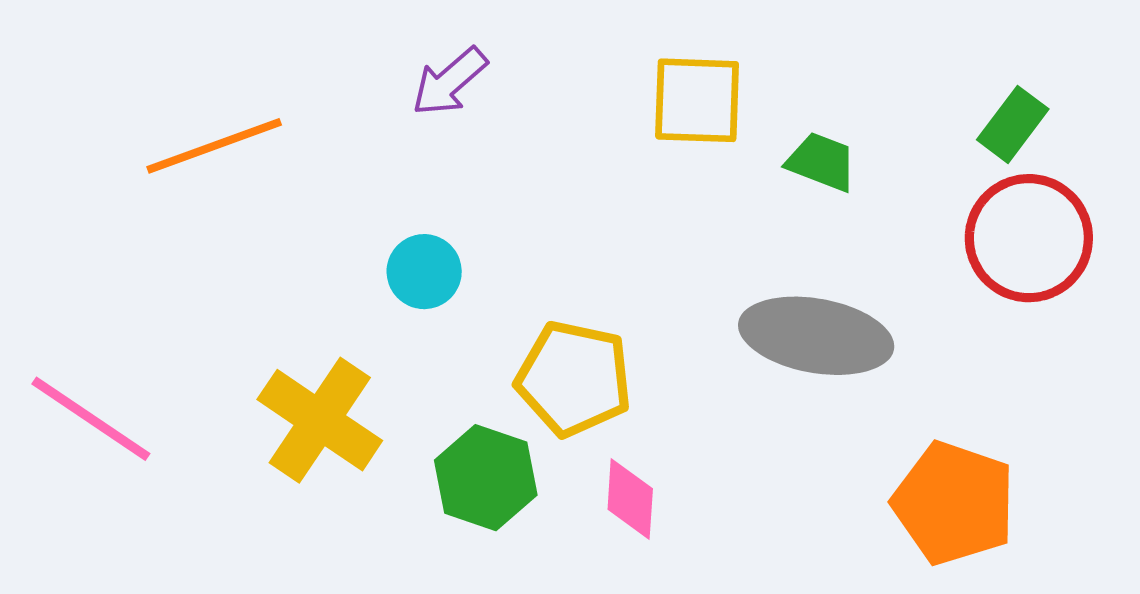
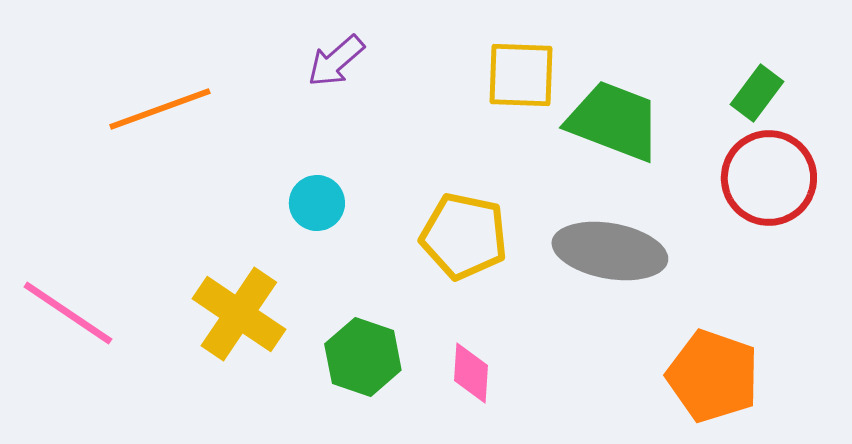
green trapezoid: (821, 162) -> (614, 121), size x1.8
yellow pentagon: (574, 379) -> (464, 236), moved

